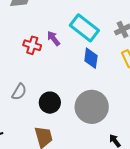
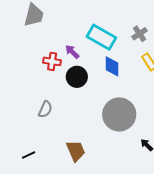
black circle: (50, 103) -> (77, 77), moved

